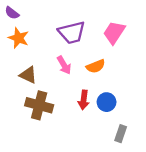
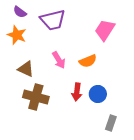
purple semicircle: (12, 13) -> (20, 12), moved
purple trapezoid: (72, 33) -> (53, 20), moved

